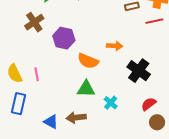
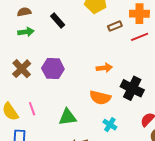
brown cross: (34, 22) -> (22, 69), moved
orange semicircle: (88, 61) -> (100, 98), moved
green triangle: (86, 89) -> (67, 117), moved

